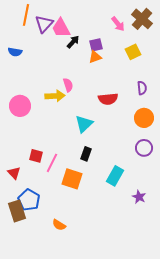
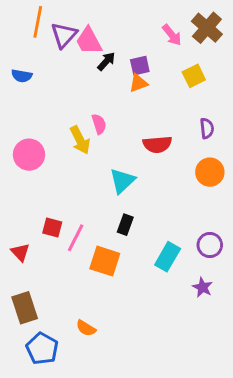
yellow arrow: (55, 96) -> (80, 140), turned 66
purple circle: (144, 148) -> (210, 245), moved
blue pentagon: (29, 200) -> (42, 349), moved

